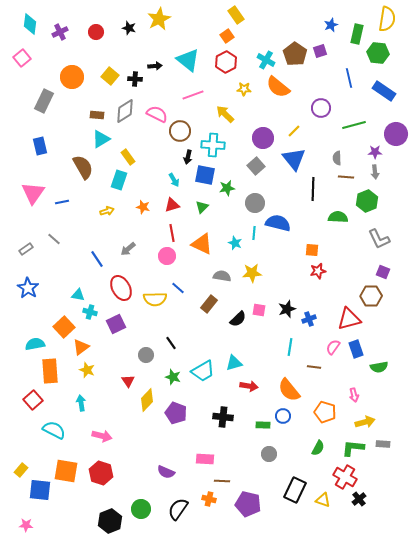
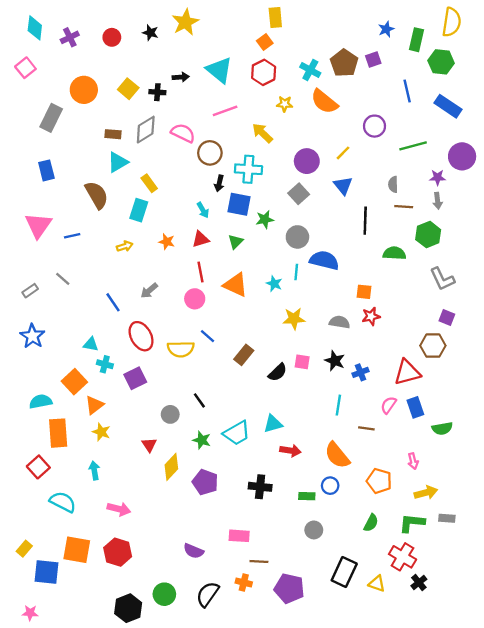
yellow rectangle: (236, 15) -> (275, 17), turned 30
blue triangle: (294, 159) -> (343, 186), size x0.7
gray semicircle: (222, 276) -> (339, 322), moved
black star: (287, 309) -> (335, 361), turned -30

